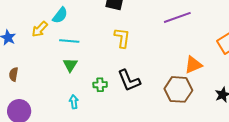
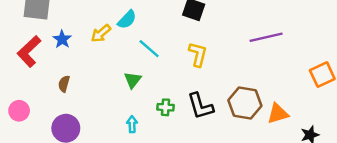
cyan line: (69, 41) -> (149, 49), moved, turned 30
orange triangle: (193, 65) -> (278, 114), moved
brown hexagon: (178, 89) -> (245, 103), moved

